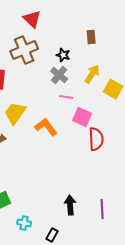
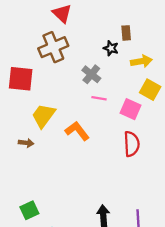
black star: (63, 55) -> (111, 48), moved
yellow arrow: (92, 74) -> (141, 61), moved, turned 48
pink square: (82, 117) -> (131, 109), moved

